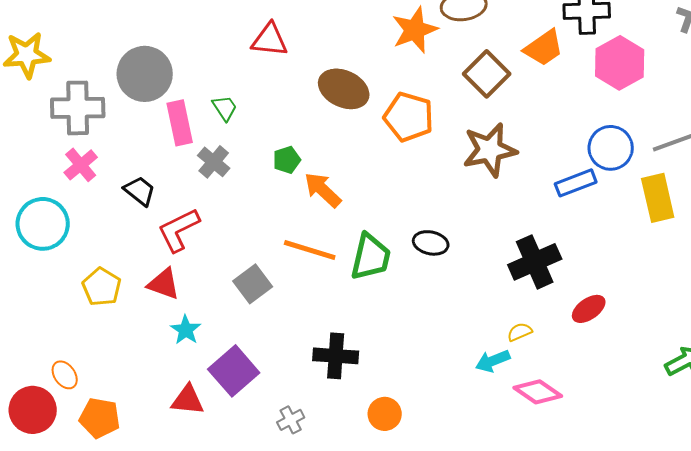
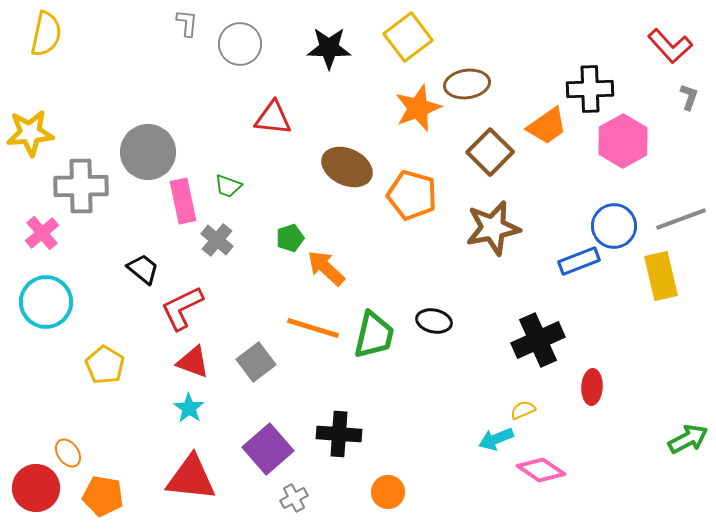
green trapezoid: (225, 108) -> (228, 186), turned 144
pink cross: (81, 165) -> (42, 233), moved
red triangle: (164, 284) -> (193, 362), moved
red ellipse: (589, 309) -> (592, 387), turned -52
purple square: (234, 371) -> (268, 449), moved
red triangle: (188, 400) -> (191, 478), size x1.5

